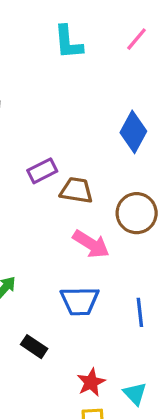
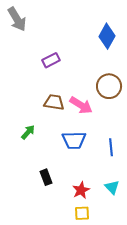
brown trapezoid: (76, 190) -> (54, 102), moved
black rectangle: (34, 347) -> (46, 177), moved, turned 35
cyan triangle: (135, 394) -> (112, 187), moved

